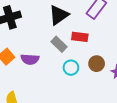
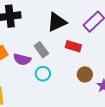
gray rectangle: (59, 44) -> (41, 50), moved
cyan circle: (71, 68) -> (43, 74), moved

